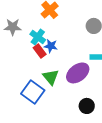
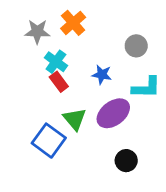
gray star: (13, 27) -> (37, 32), moved
blue star: (51, 46) -> (102, 75), moved

